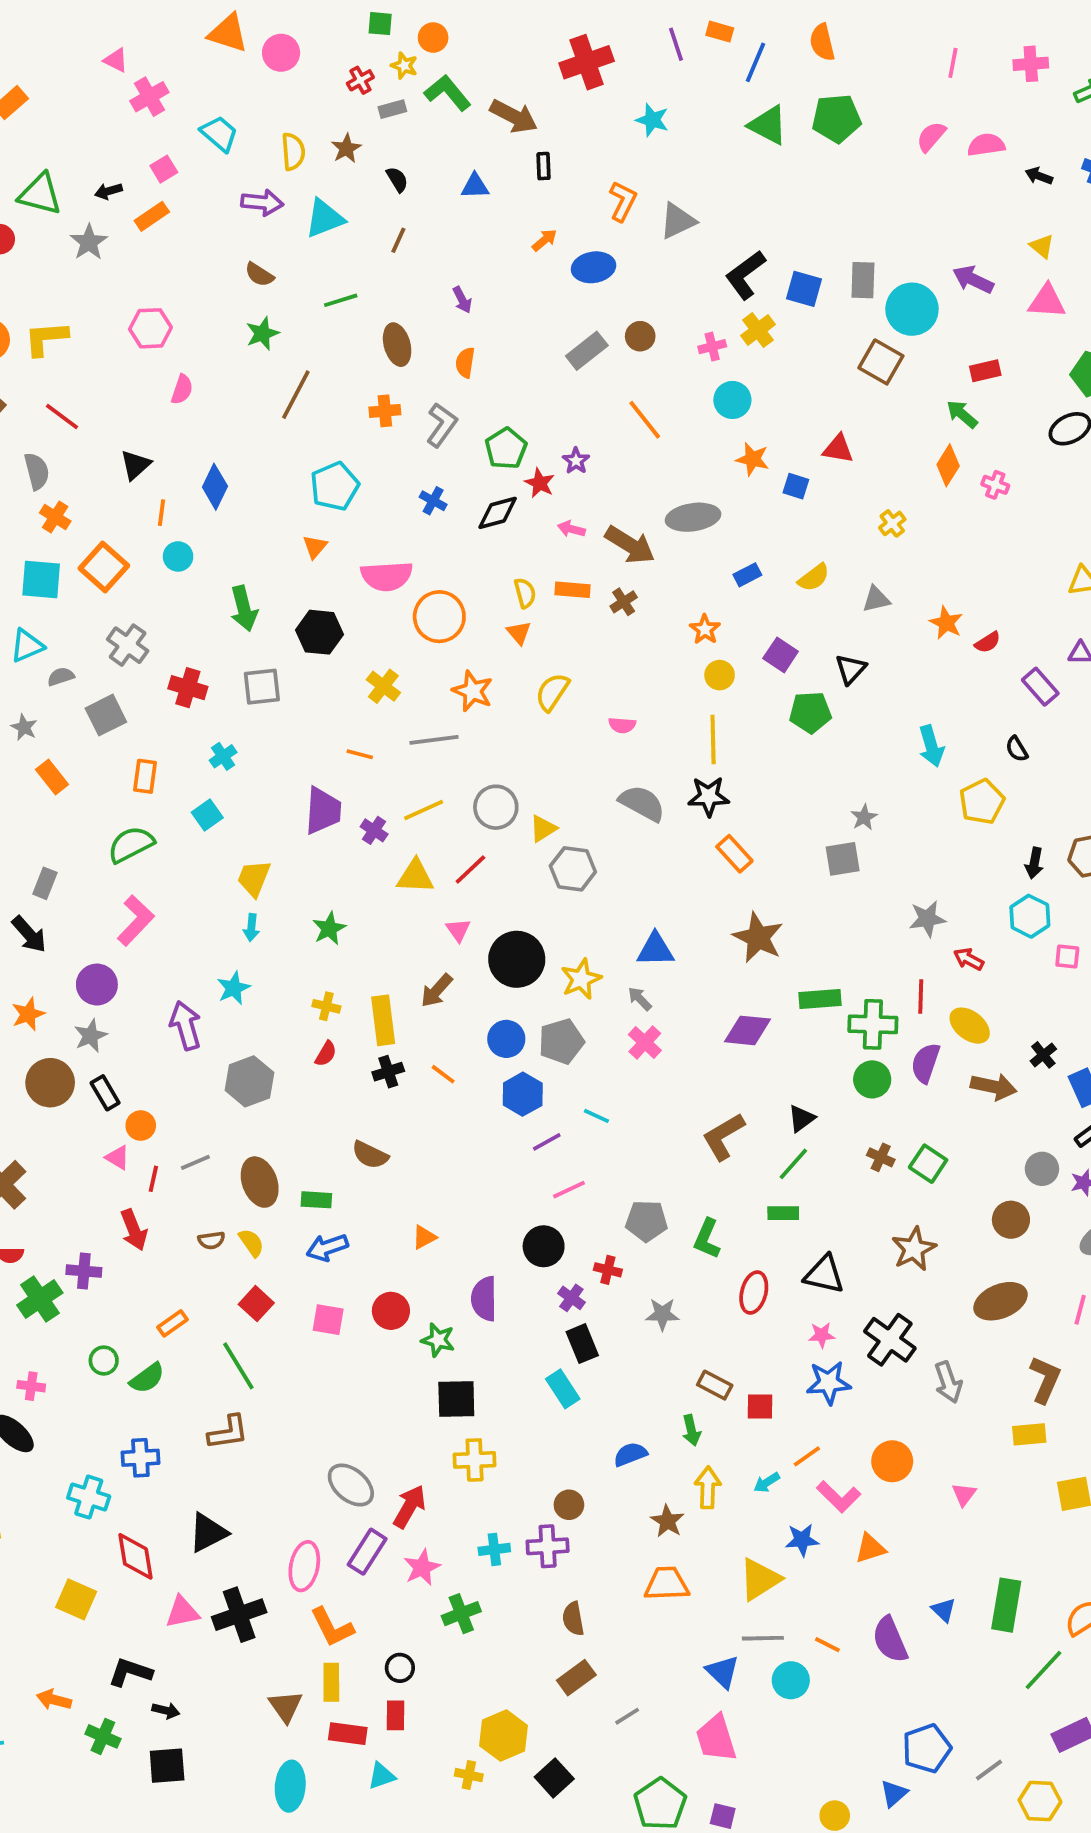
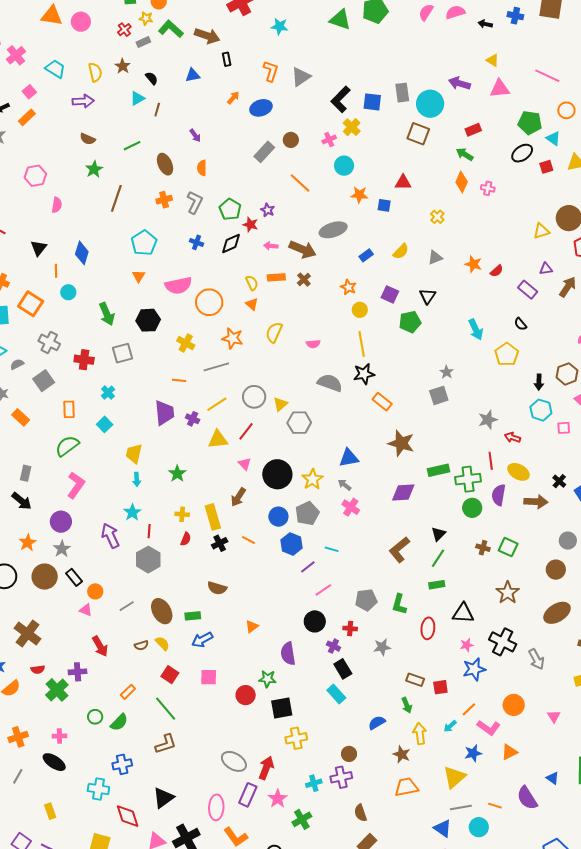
cyan triangle: (325, 218) -> (137, 98), moved, size x0.7
red line: (153, 1179) -> (149, 531), moved
red circle: (391, 1311) -> (246, 695), moved

